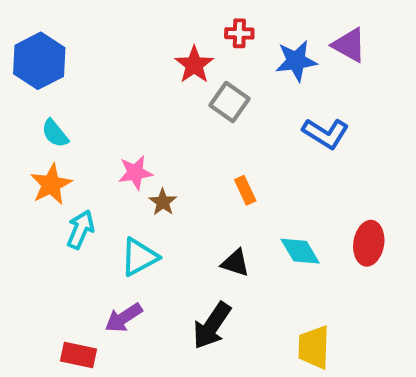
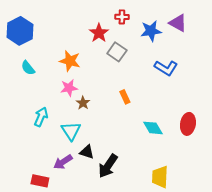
orange star: (51, 184) -> (70, 61), moved, turned -30
cyan triangle: (139, 257) -> (71, 131), turned -35
black triangle: (235, 263) -> (87, 152), moved

